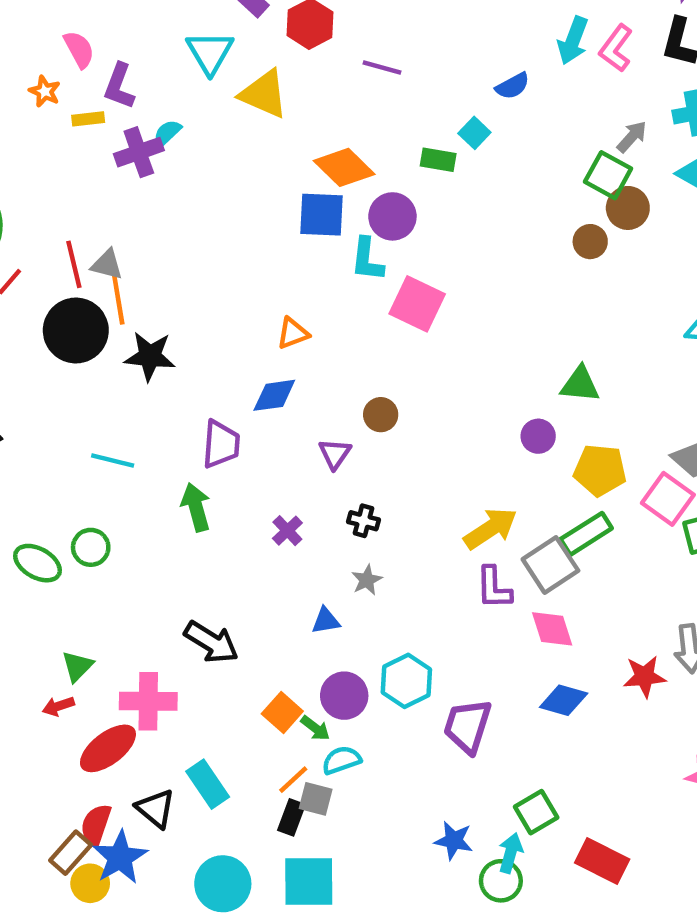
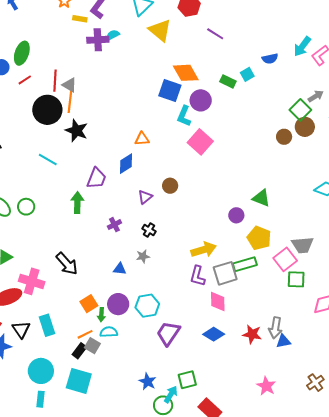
blue diamond: (274, 395) -> (126, 164), turned -40
cyan line: (113, 461) -> (48, 159), moved
green arrow: (315, 728) -> (101, 315), turned 40

